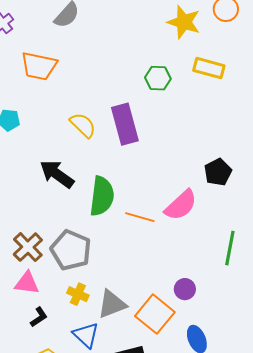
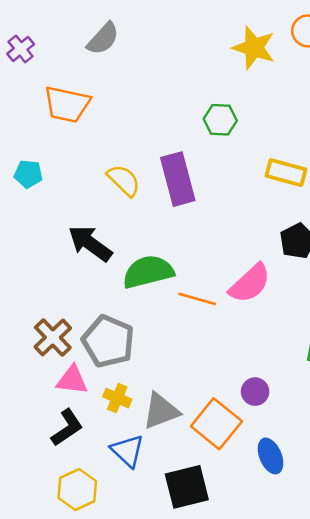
yellow rectangle: (209, 68) -> (286, 173), moved
green semicircle: (102, 196) -> (148, 272), turned -111
pink triangle: (27, 283) -> (72, 380), moved
black L-shape: (39, 317) -> (67, 428), size x1.4

